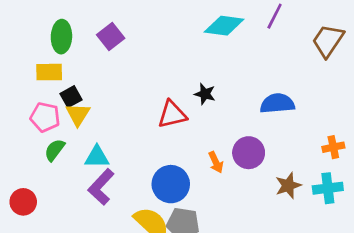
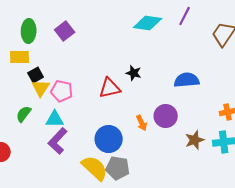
pink pentagon: (45, 117) -> (62, 91), moved

